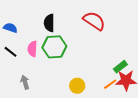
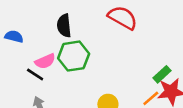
pink semicircle: (32, 49) -> (45, 61), turned -112
black line: (11, 52) -> (35, 75), moved

